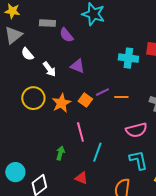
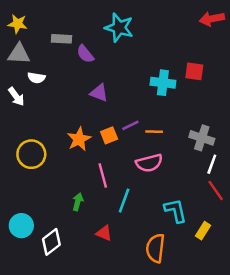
gray triangle: (13, 35) -> (19, 54), turned 42
white semicircle: (27, 54) -> (36, 78), turned -40
white arrow: (49, 69) -> (16, 97), moved
yellow circle: (33, 98) -> (31, 154), moved
orange square: (85, 100) -> (109, 135), turned 32
pink semicircle: (136, 130) -> (149, 163), moved

